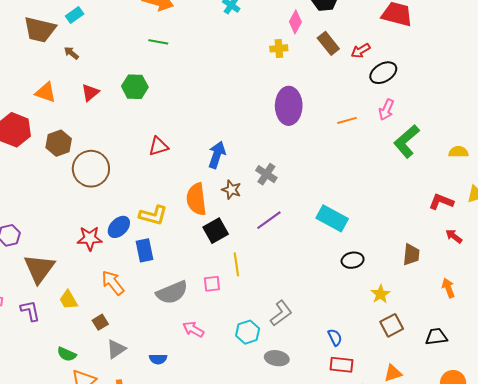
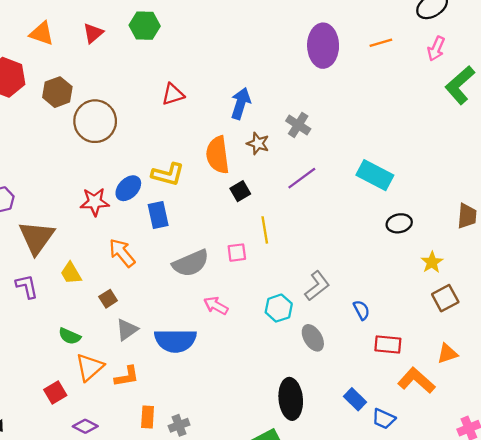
orange line: (347, 120) -> (381, 43), moved
black square: (216, 231) -> (240, 191), size x0.7
blue semicircle: (335, 337) -> (361, 310), moved
gray ellipse: (277, 358) -> (313, 338), turned 50
blue semicircle: (158, 359) -> (175, 340), size x2.0

